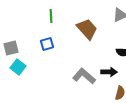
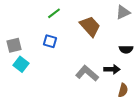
green line: (51, 16) -> (54, 13), turned 56
blue square: (47, 44) -> (50, 41), turned 32

